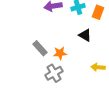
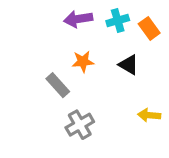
orange rectangle: (98, 12) -> (149, 28), turned -56
orange star: (60, 53) -> (83, 62), moved

